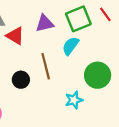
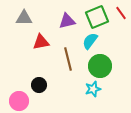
red triangle: (15, 36) -> (41, 42), moved, turned -42
green circle: (98, 75) -> (100, 66), moved
black circle: (21, 80) -> (39, 85), moved

